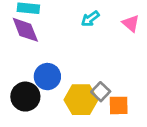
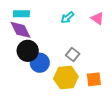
gray square: (101, 92) -> (73, 54), moved
black circle: (25, 97) -> (28, 51), moved

